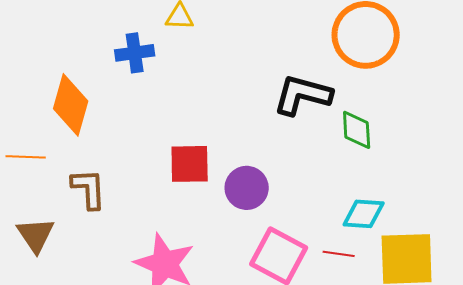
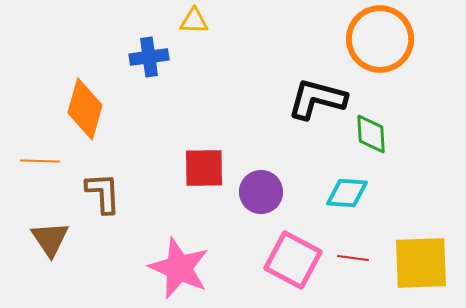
cyan diamond: (364, 214) -> (347, 193), moved

